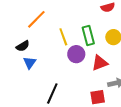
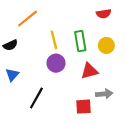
purple circle: (76, 54) -> (56, 63), moved
blue triangle: (30, 63) -> (12, 75), moved

